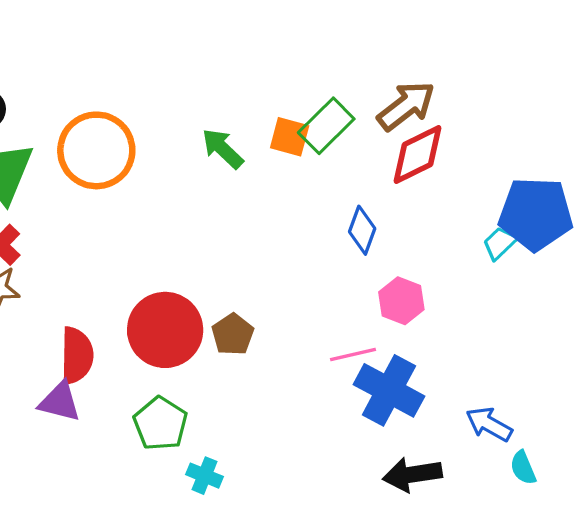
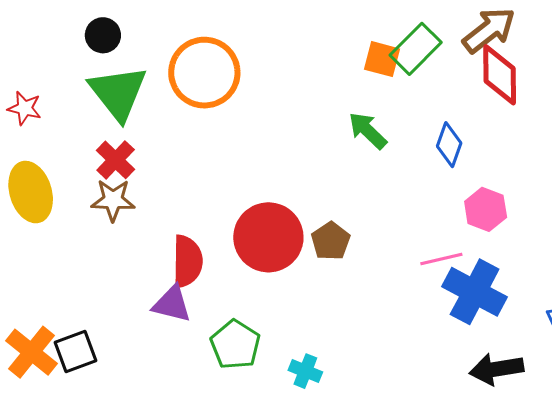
green arrow: (223, 149) -> (368, 131), moved
red diamond: (417, 154) -> (500, 75), turned -64
green pentagon: (160, 424) -> (235, 345), moved

